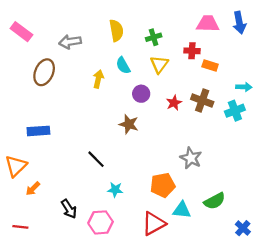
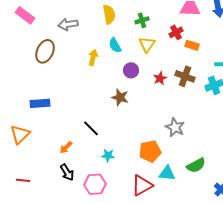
red cross: (192, 51) -> (176, 32), turned -32
orange arrow: (33, 189) -> (66, 147), moved
red line: (20, 227) -> (23, 180), moved

